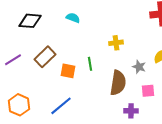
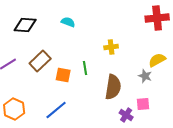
gray star: (139, 67) -> (145, 76), moved
pink square: (148, 91) -> (143, 104), moved
purple cross: (131, 111) -> (126, 115), turned 32

